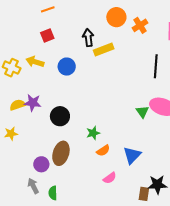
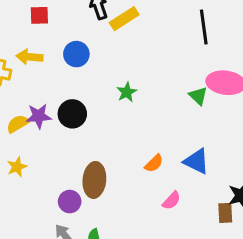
red square: (47, 35) -> (39, 15), turned 32
black circle: (60, 116) -> (72, 114), moved
green star: (93, 133) -> (127, 92), moved
blue triangle: (132, 155) -> (196, 161), turned -36

